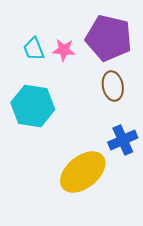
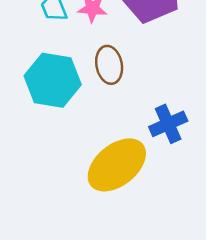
brown ellipse: (113, 86) -> (109, 65), moved

